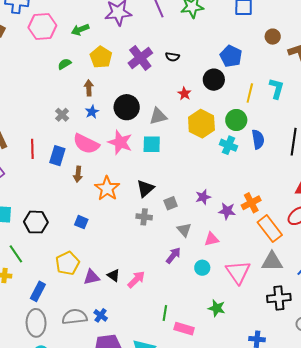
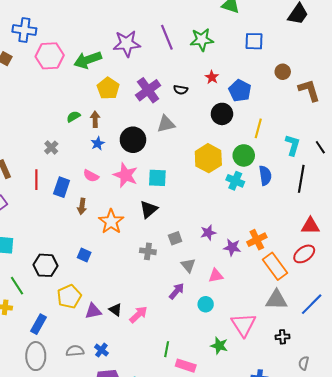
green arrow: (80, 30) -> (88, 60), size x1.5
green semicircle: (64, 64) -> (73, 117), moved
cyan L-shape: (276, 88) -> (293, 145), moved
red star: (184, 94) -> (212, 77), moved
gray cross: (62, 115) -> (51, 147), moved
gray triangle: (158, 116) -> (166, 124), moved
pink semicircle: (86, 144) -> (91, 176), size x0.6
black triangle: (145, 188) -> (149, 209), moved
black hexagon: (36, 222) -> (45, 265), moved
pink triangle: (238, 272) -> (243, 325), moved
black cross: (279, 298) -> (282, 337), size x0.6
gray semicircle: (75, 317) -> (75, 351), size x0.7

